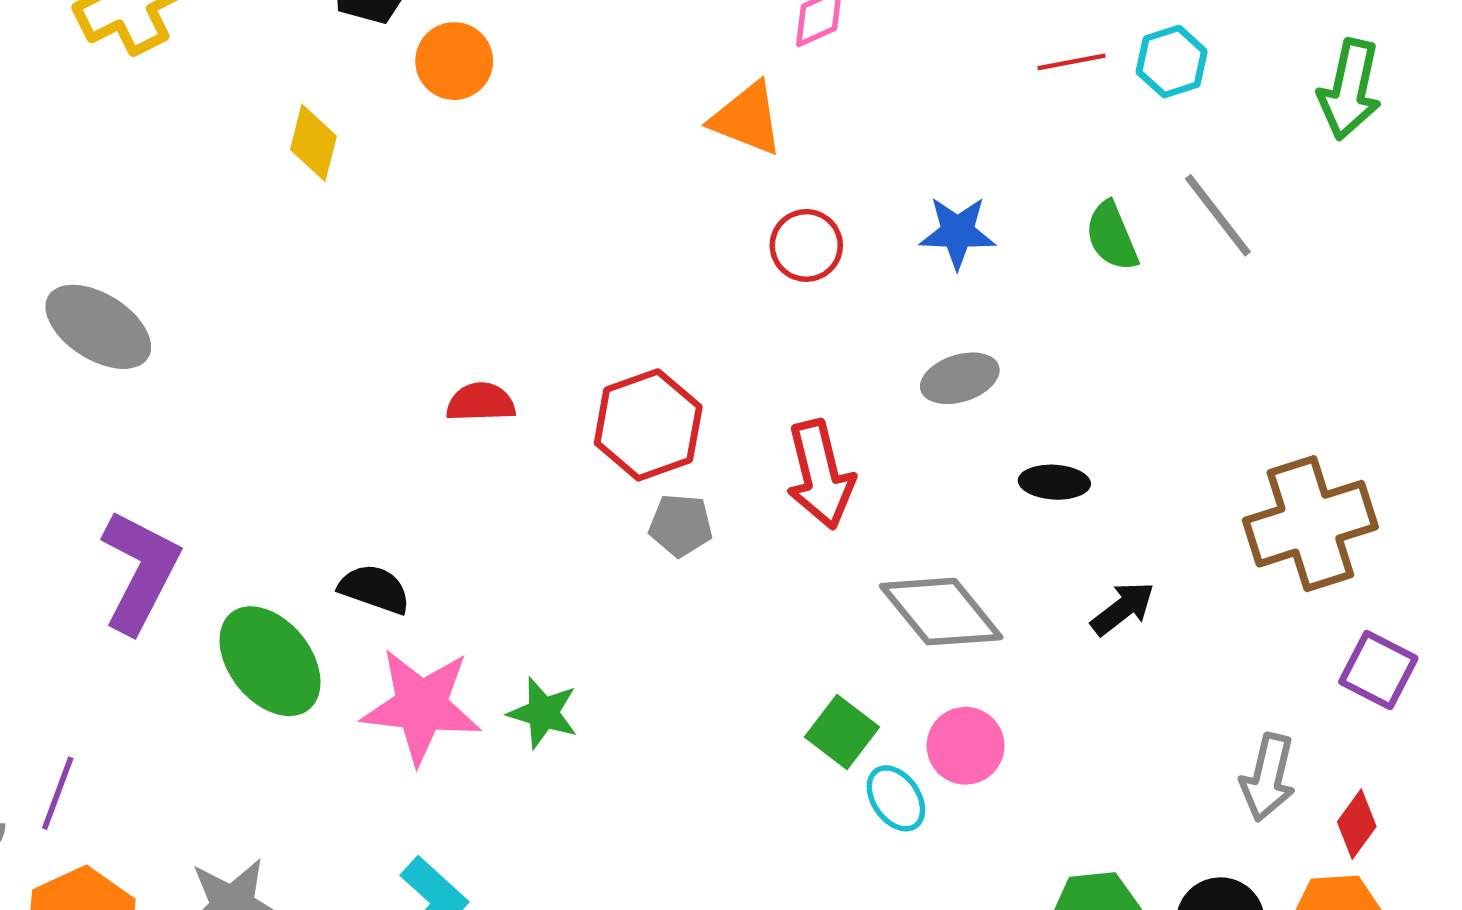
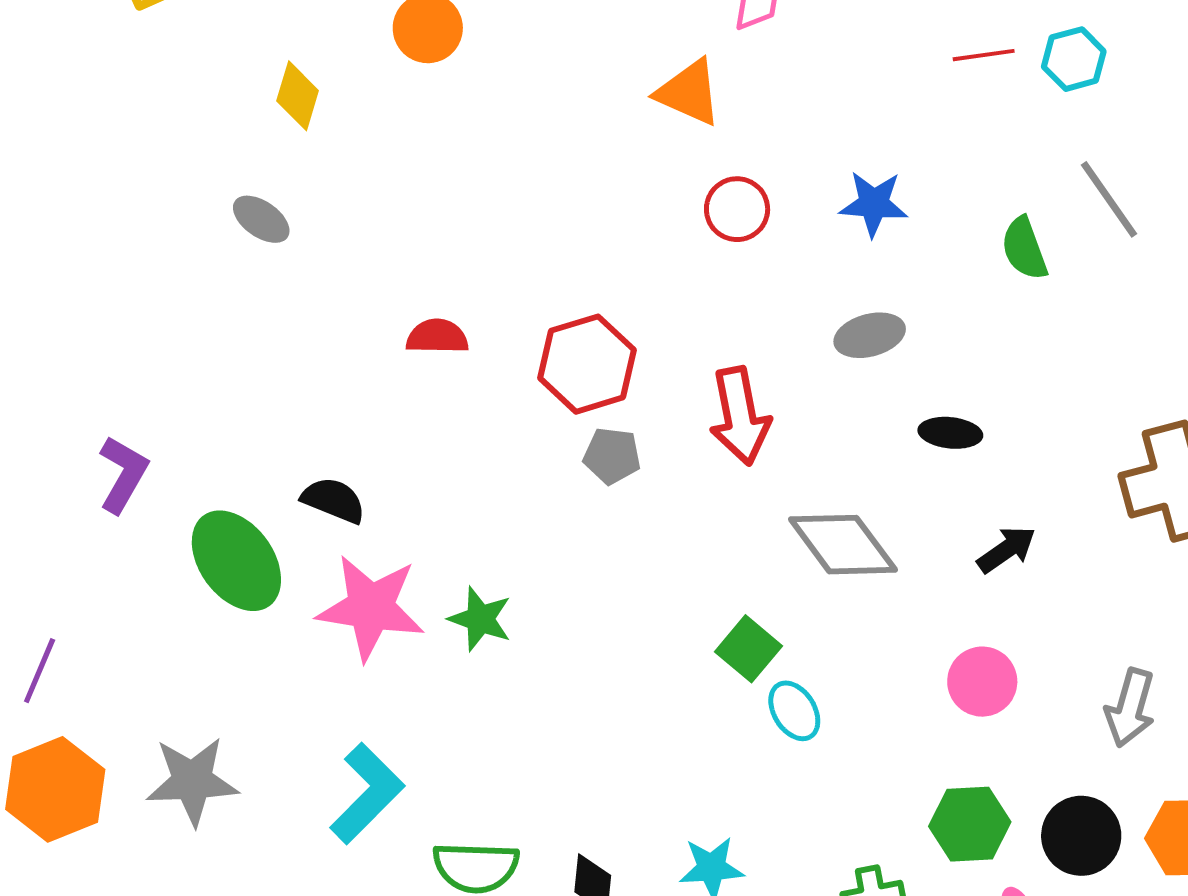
green semicircle: (1112, 236) -> (1024, 248), moved
gray ellipse: (98, 327) -> (261, 219), moved, size x0.6
purple L-shape: (140, 571) -> (123, 474), size x0.7
pink circle: (966, 746) -> (982, 682), moved

